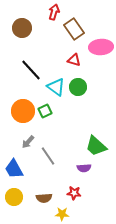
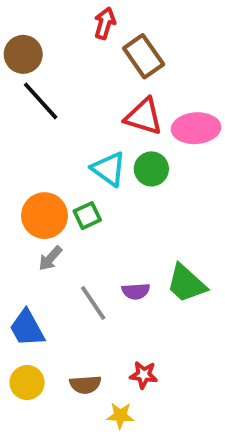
brown circle: (22, 28) -> (23, 54), moved
pink ellipse: (101, 47) -> (196, 128), moved
red triangle: (74, 60) -> (144, 117), size x1.5
black line: (31, 70) -> (41, 101), moved
gray arrow: (28, 142) -> (50, 258), moved
purple semicircle: (84, 168) -> (136, 291), moved

